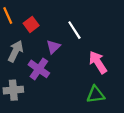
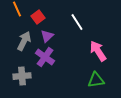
purple triangle: (53, 47) -> (47, 36), moved

